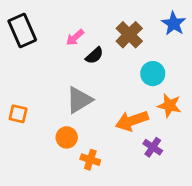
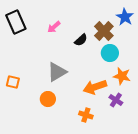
brown cross: (129, 35) -> (104, 31), moved
black semicircle: (94, 56) -> (81, 40), moved
purple cross: (153, 147) -> (116, 100), moved
orange cross: (90, 160) -> (86, 115), moved

